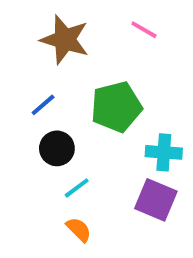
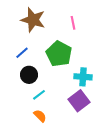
pink line: (144, 30) -> (73, 23), moved, turned 48
green pentagon: (116, 107) -> (59, 54), turned -30
purple square: (156, 200) -> (79, 101), turned 30

